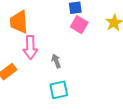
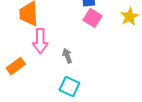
cyan square: (59, 90) -> (69, 87), turned 36

